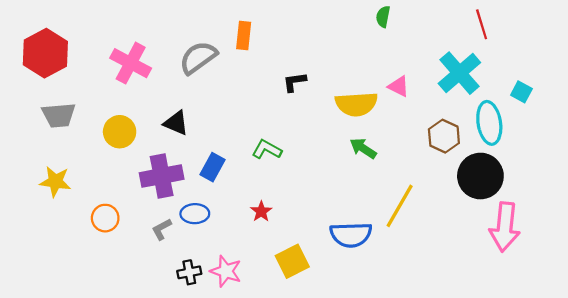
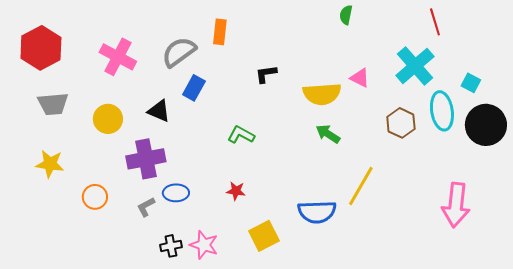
blue rectangle: (213, 167) -> (194, 88), moved
black circle: (480, 176) -> (486, 125), moved
red star: (261, 211) -> (236, 191), turned -30

